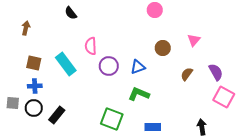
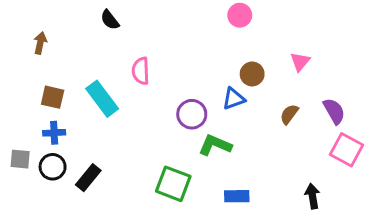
purple circle: (109, 66) -> (192, 114), moved
blue triangle: (138, 67) -> (234, 99), moved

